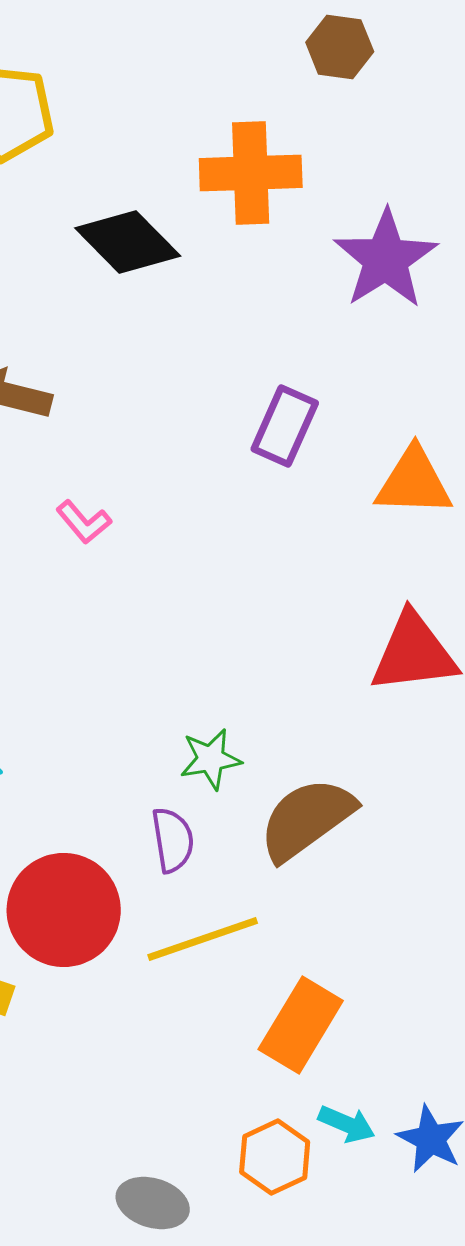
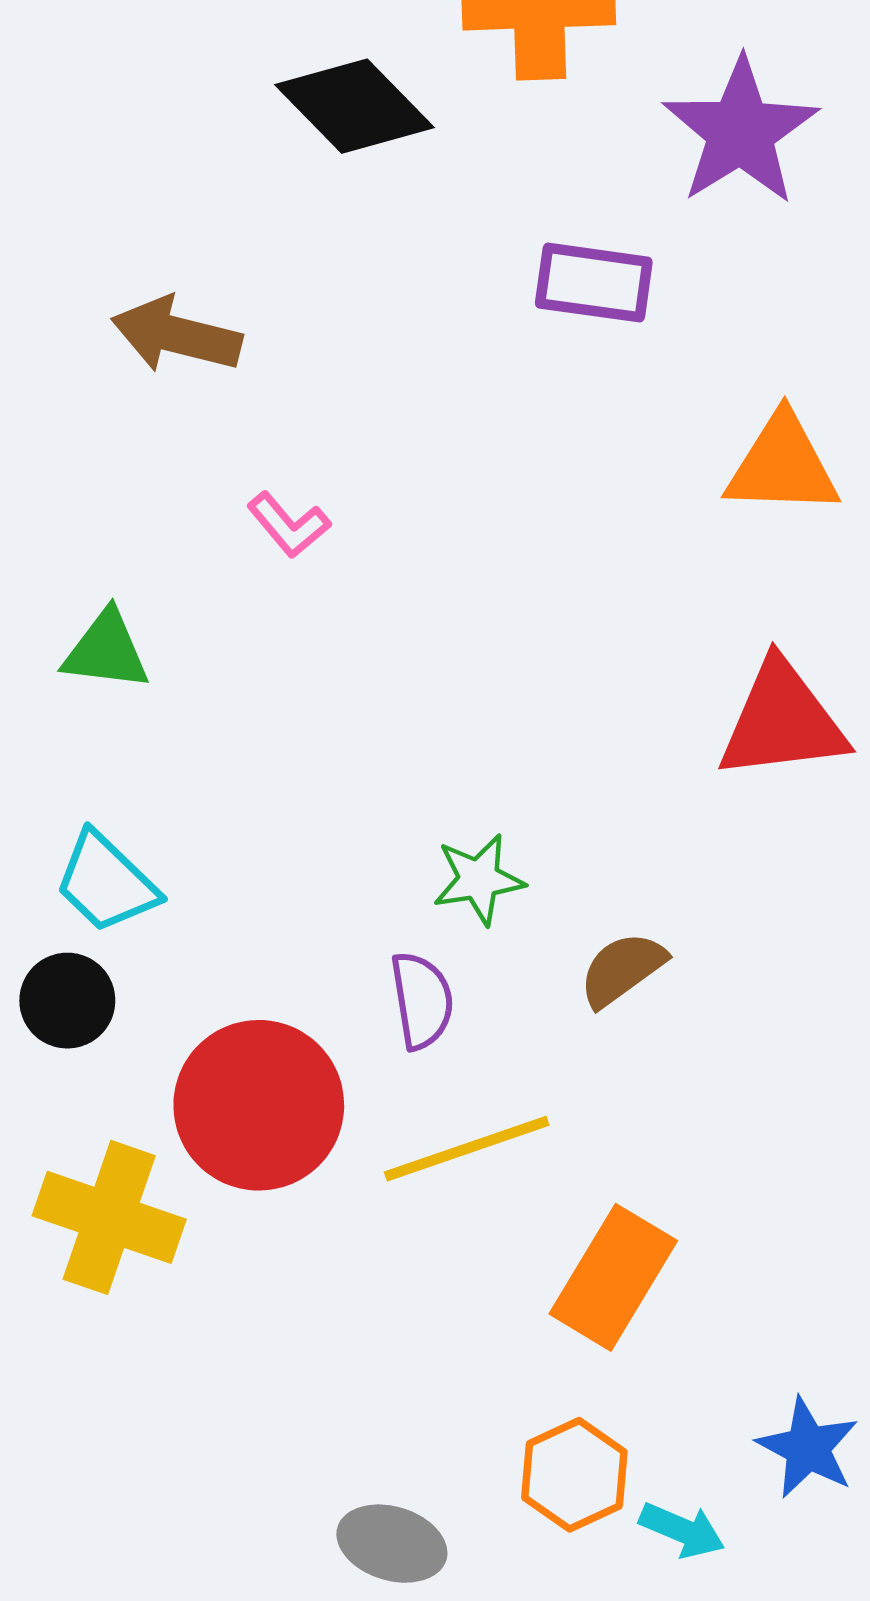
purple rectangle: (285, 426) -> (594, 283), moved, turned 74
brown semicircle: (307, 819) -> (622, 969), size x0.6
cyan arrow: (347, 1124) -> (682, 1530), moved

